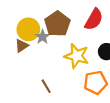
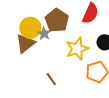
brown triangle: (22, 46) -> (25, 43), size x1.5
yellow star: (77, 56) -> (77, 49), turned -30

